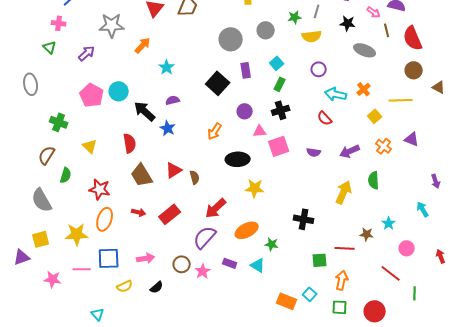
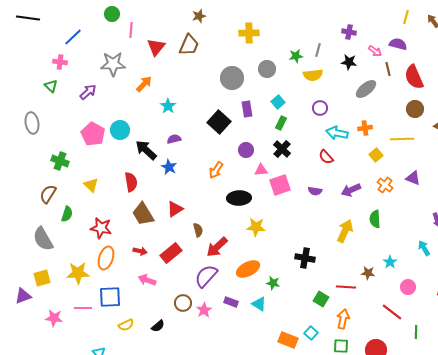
gray ellipse: (365, 50) -> (366, 89), turned -60
orange cross: (364, 89) -> (365, 128), turned 32
black cross: (281, 110) -> (282, 149), turned -30
brown semicircle: (195, 177) -> (198, 230), moved
pink arrow: (146, 258) -> (147, 280), moved, turned -150
green square: (320, 260) -> (321, 299), turned 35

